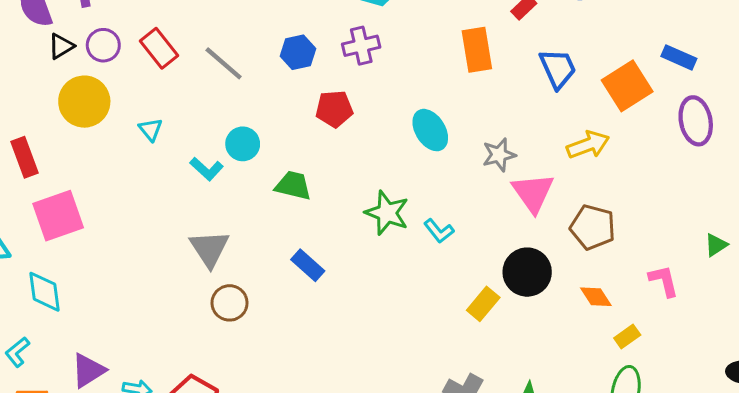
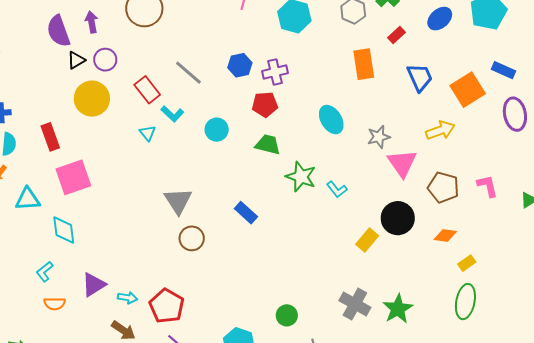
purple cross: (361, 46) -> (275, 72), moved
red rectangle: (159, 48) -> (147, 90), moved
cyan triangle: (150, 129) -> (148, 133), moved
cyan circle: (243, 144) -> (217, 130), moved
cyan L-shape: (207, 169) -> (172, 114), moved
green trapezoid: (293, 185) -> (268, 144), moved
pink L-shape: (664, 281) -> (487, 186), moved
orange diamond: (596, 297) -> (445, 235), turned -50

